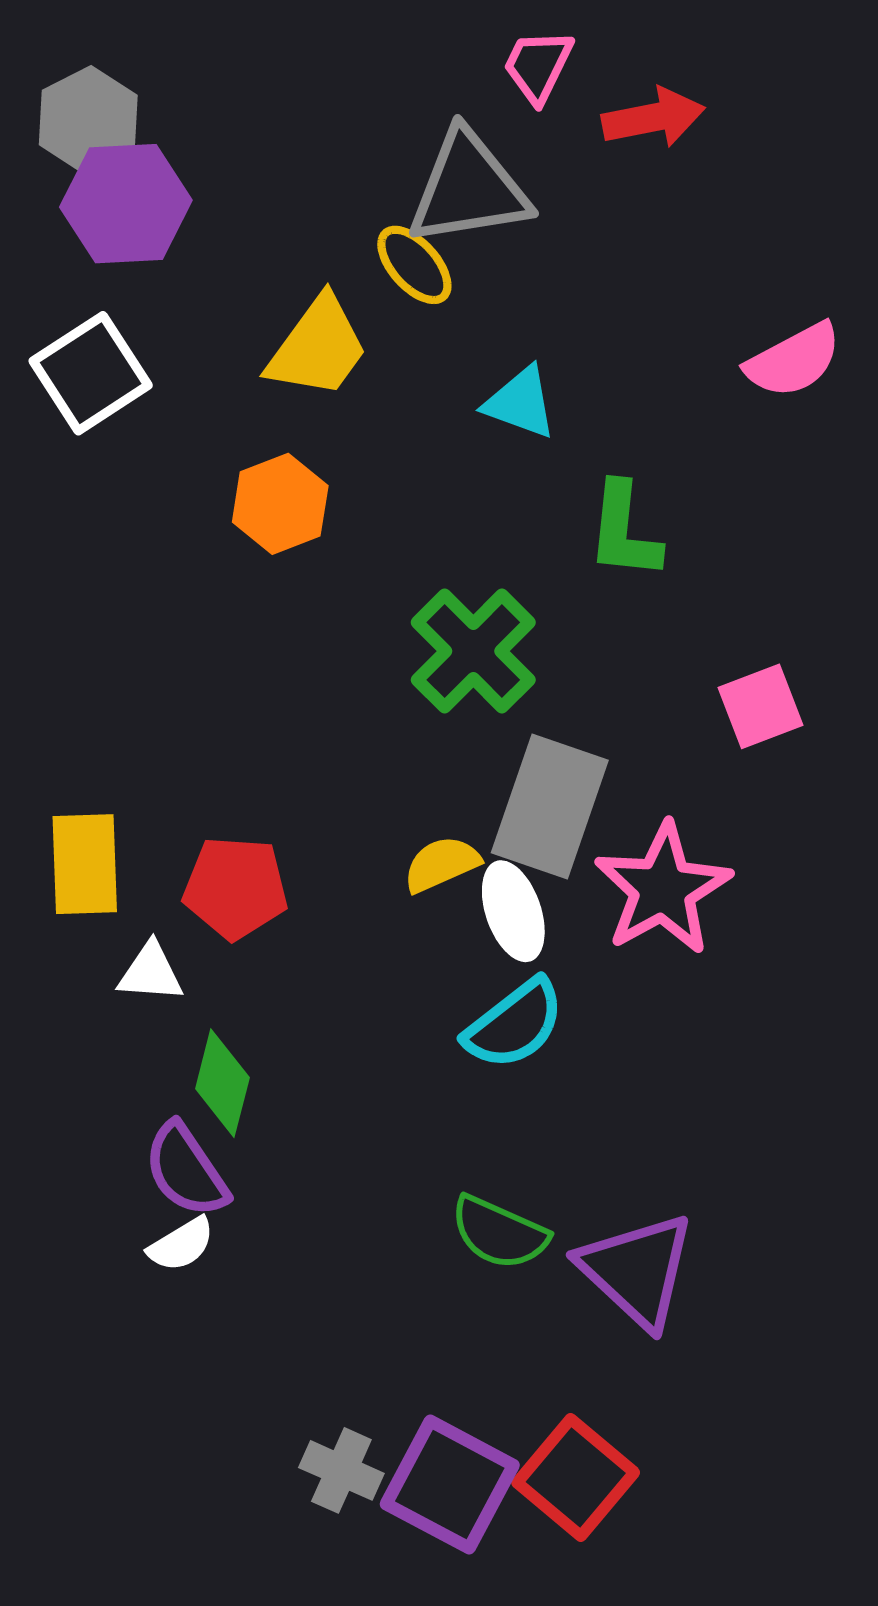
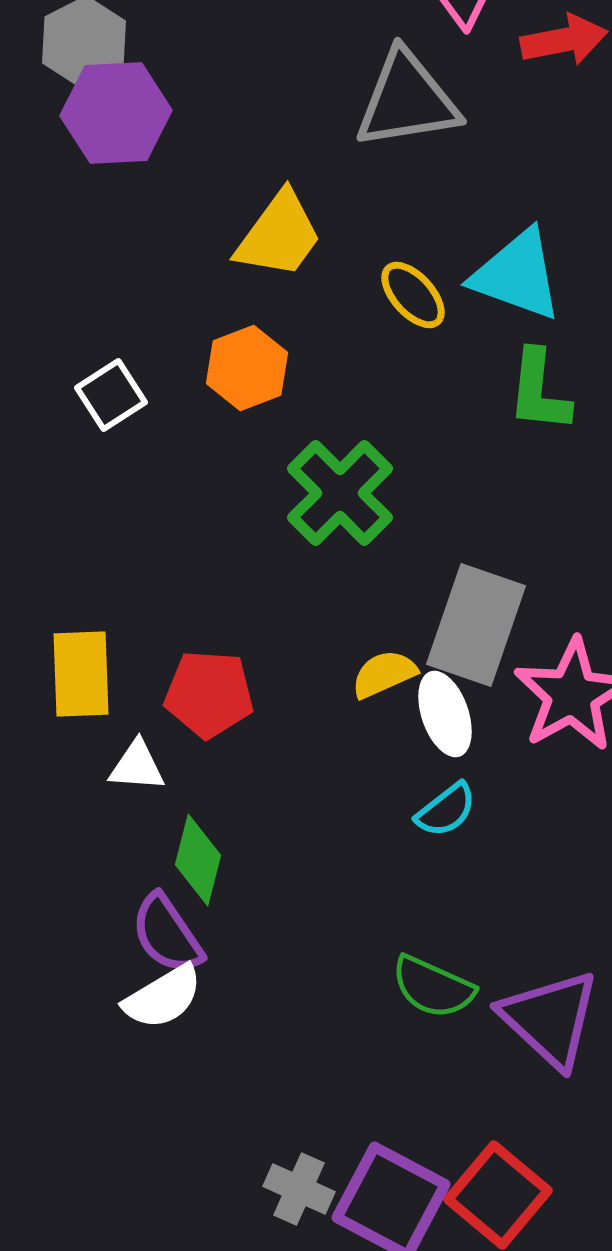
yellow ellipse: (414, 265) -> (413, 295), moved
white square: (91, 373) -> (111, 395), moved, size x0.7
cyan triangle: (520, 403) -> (517, 275), moved, size x1.5
green cross: (473, 651) -> (340, 493), moved
cyan semicircle: (514, 1024) -> (446, 810), size x0.7
white semicircle: (181, 1244) -> (163, 997), size x1.4

